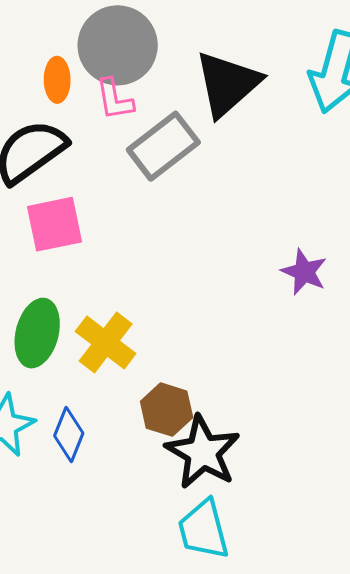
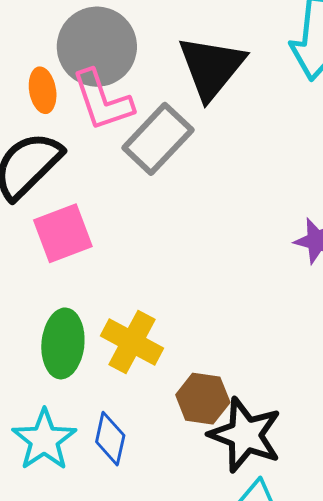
pink L-shape: (115, 99) -> (102, 100), size x1.5

